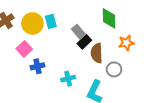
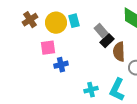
pink square: (24, 49) -> (48, 48), turned 35
cyan cross: (68, 79) -> (91, 90), moved

